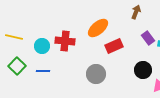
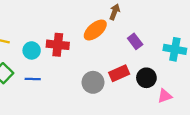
brown arrow: (136, 12) -> (115, 12), moved
purple rectangle: (148, 38) -> (135, 41), moved
red rectangle: (114, 46) -> (119, 73), moved

